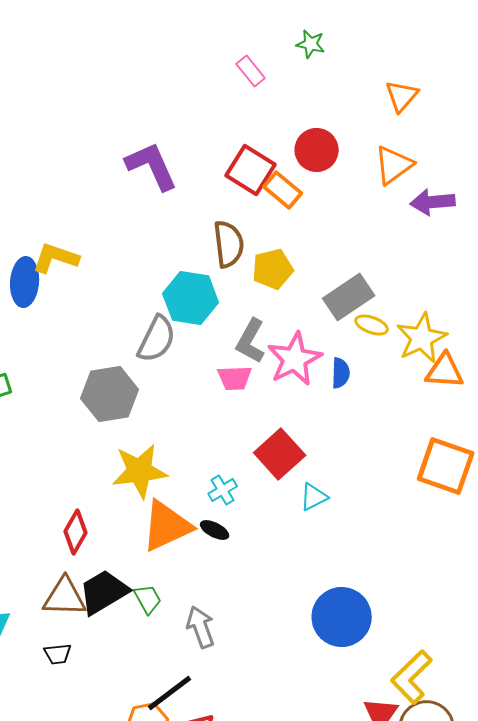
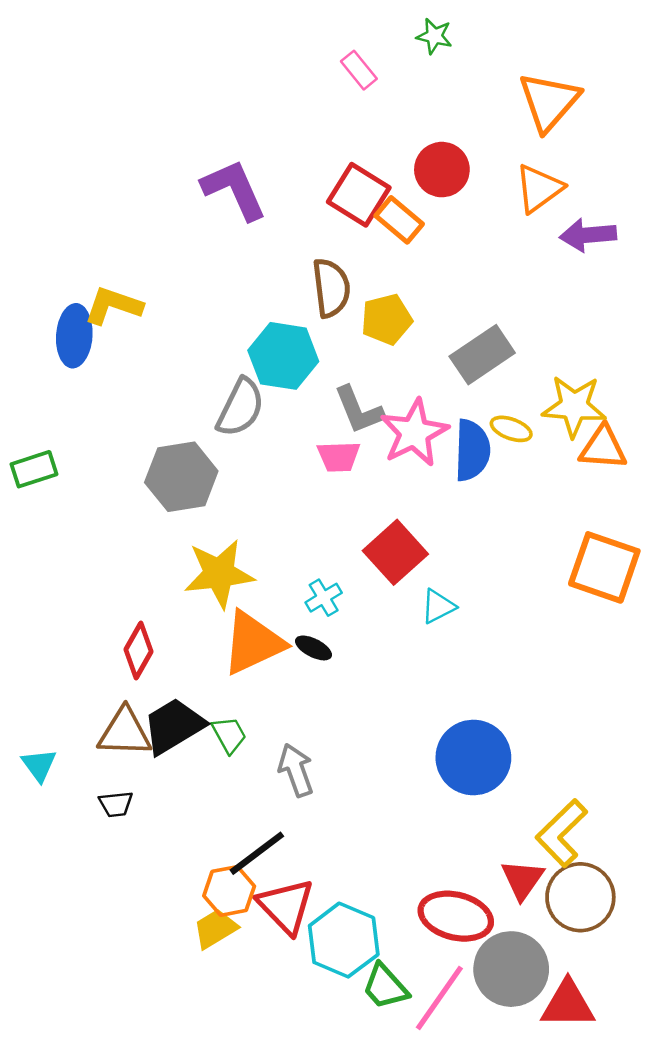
orange triangle: (402, 96) -> (549, 102), size x1.5
yellow ellipse: (372, 325) -> (511, 429), moved
yellow star: (422, 338) -> (574, 406), turned 30
gray L-shape: (251, 341) -> (359, 410), turned -51
blue semicircle: (341, 373) -> (472, 450), size x1.6

